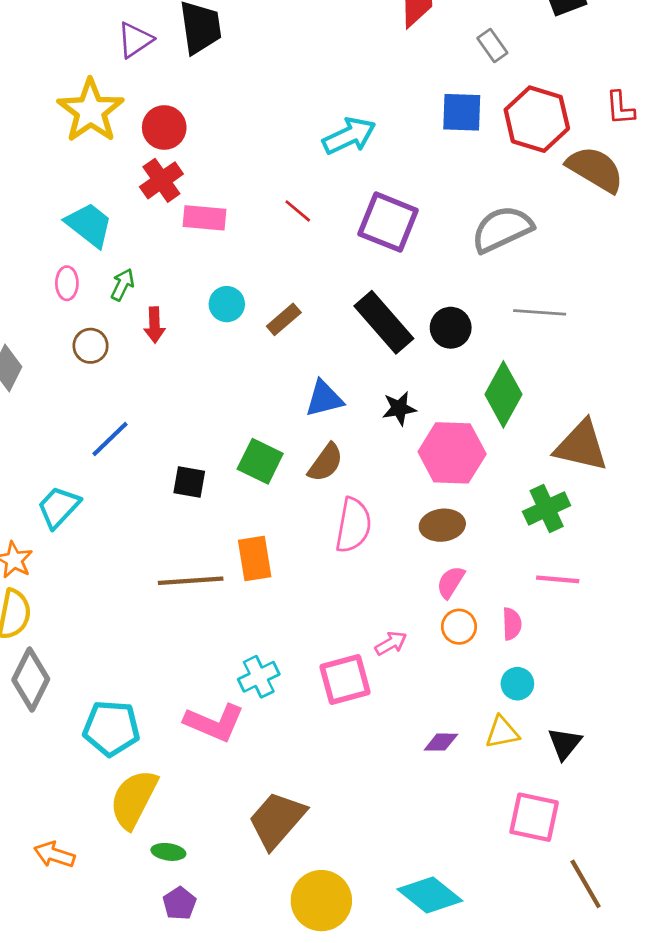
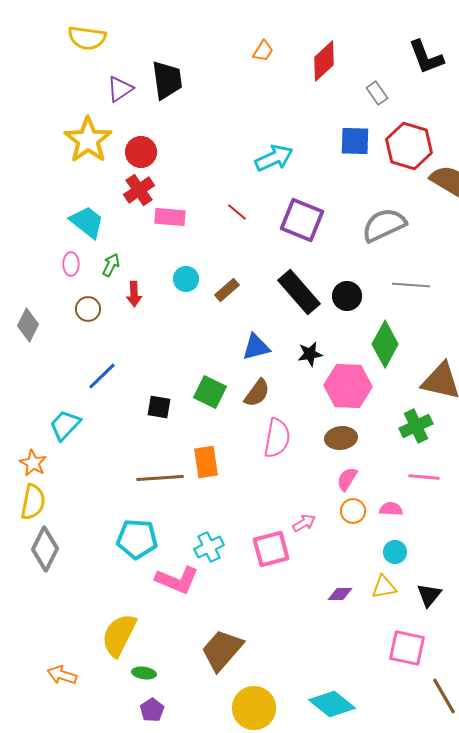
pink semicircle: (512, 624) -> (391, 509), turned -85
cyan pentagon: (111, 728) -> (137, 539), moved

